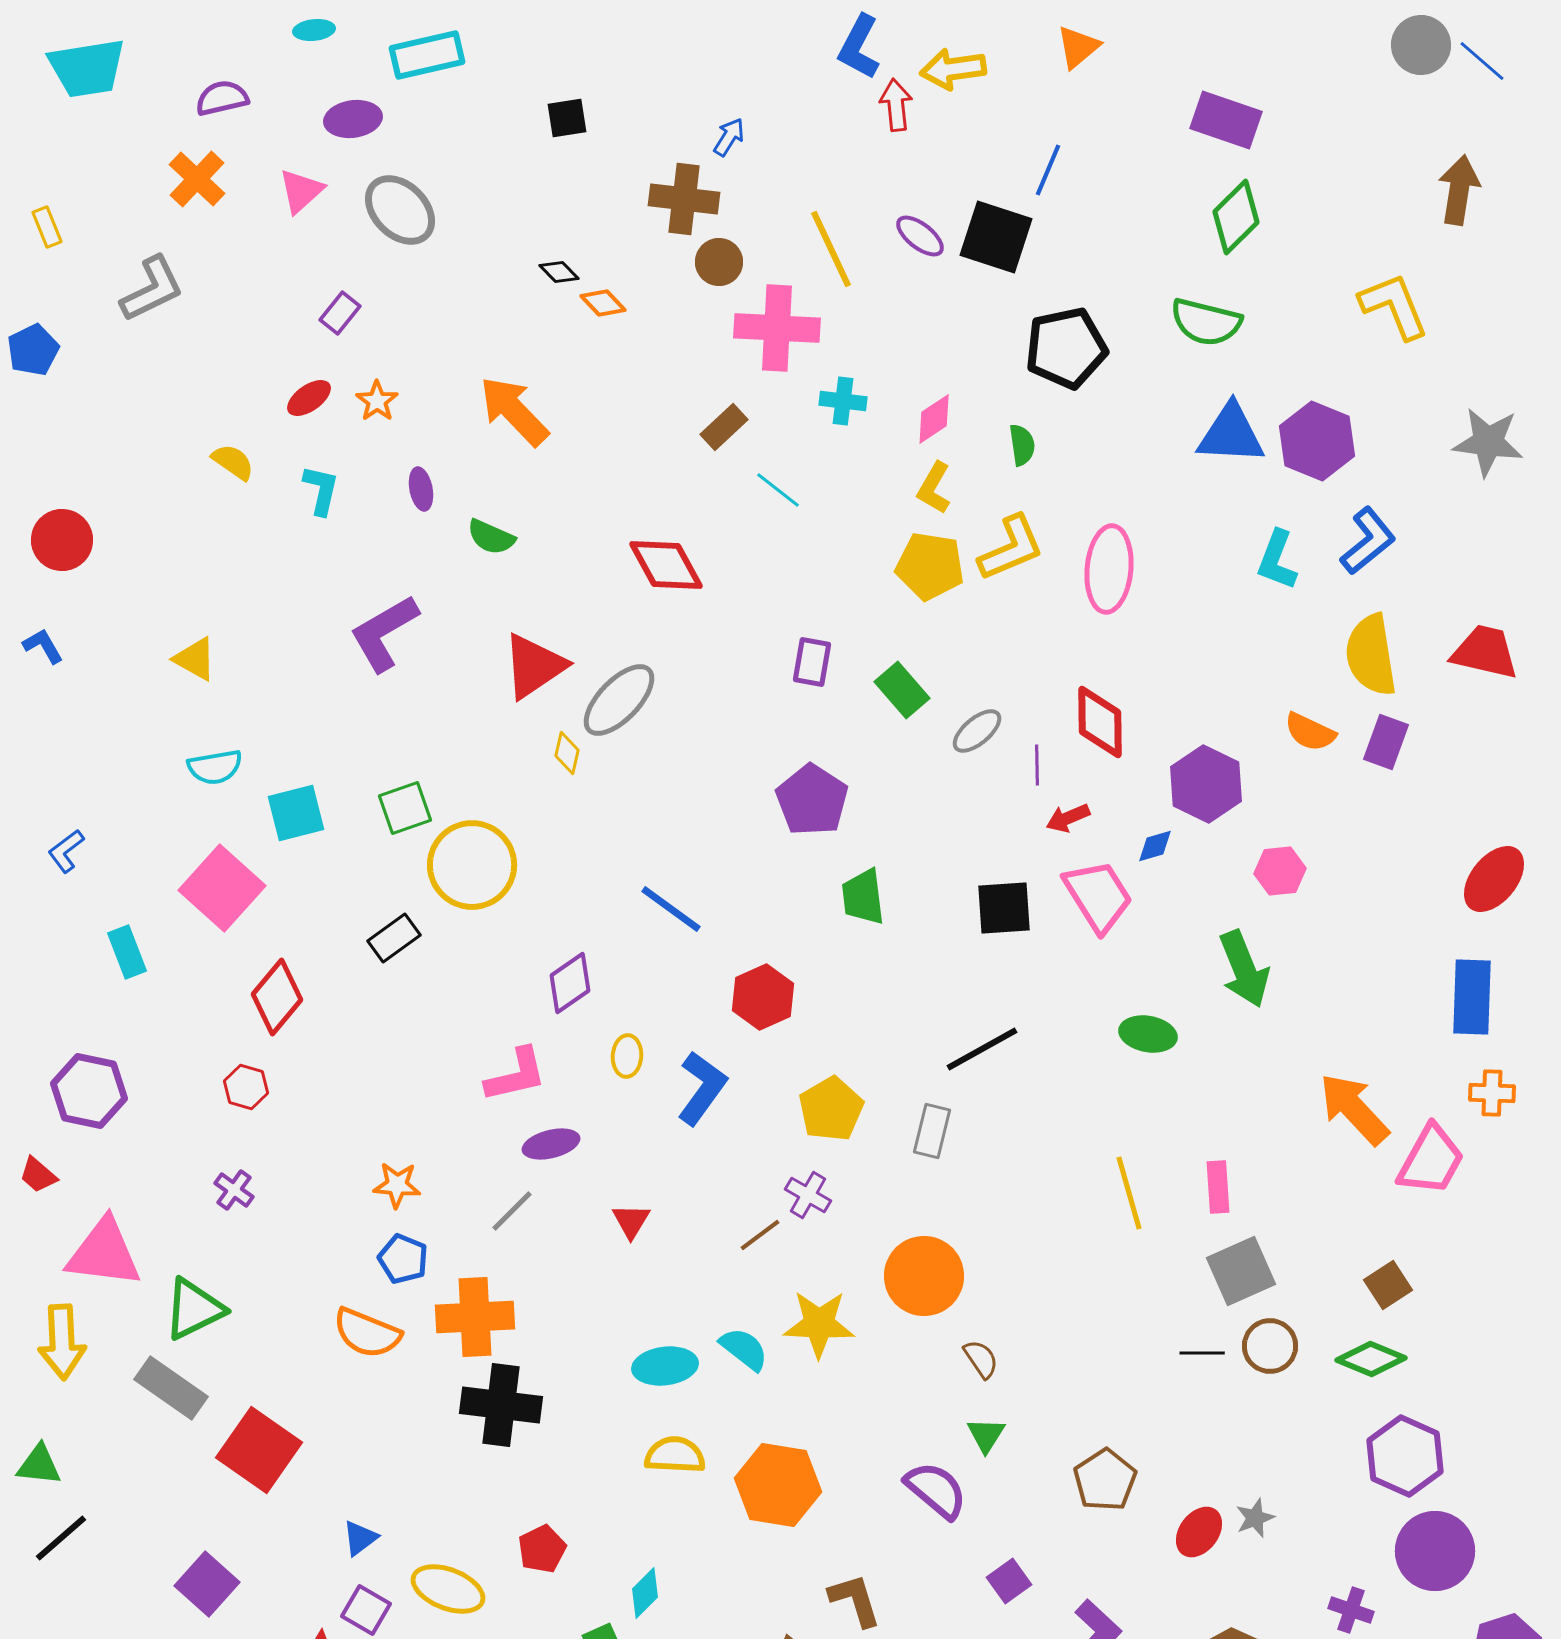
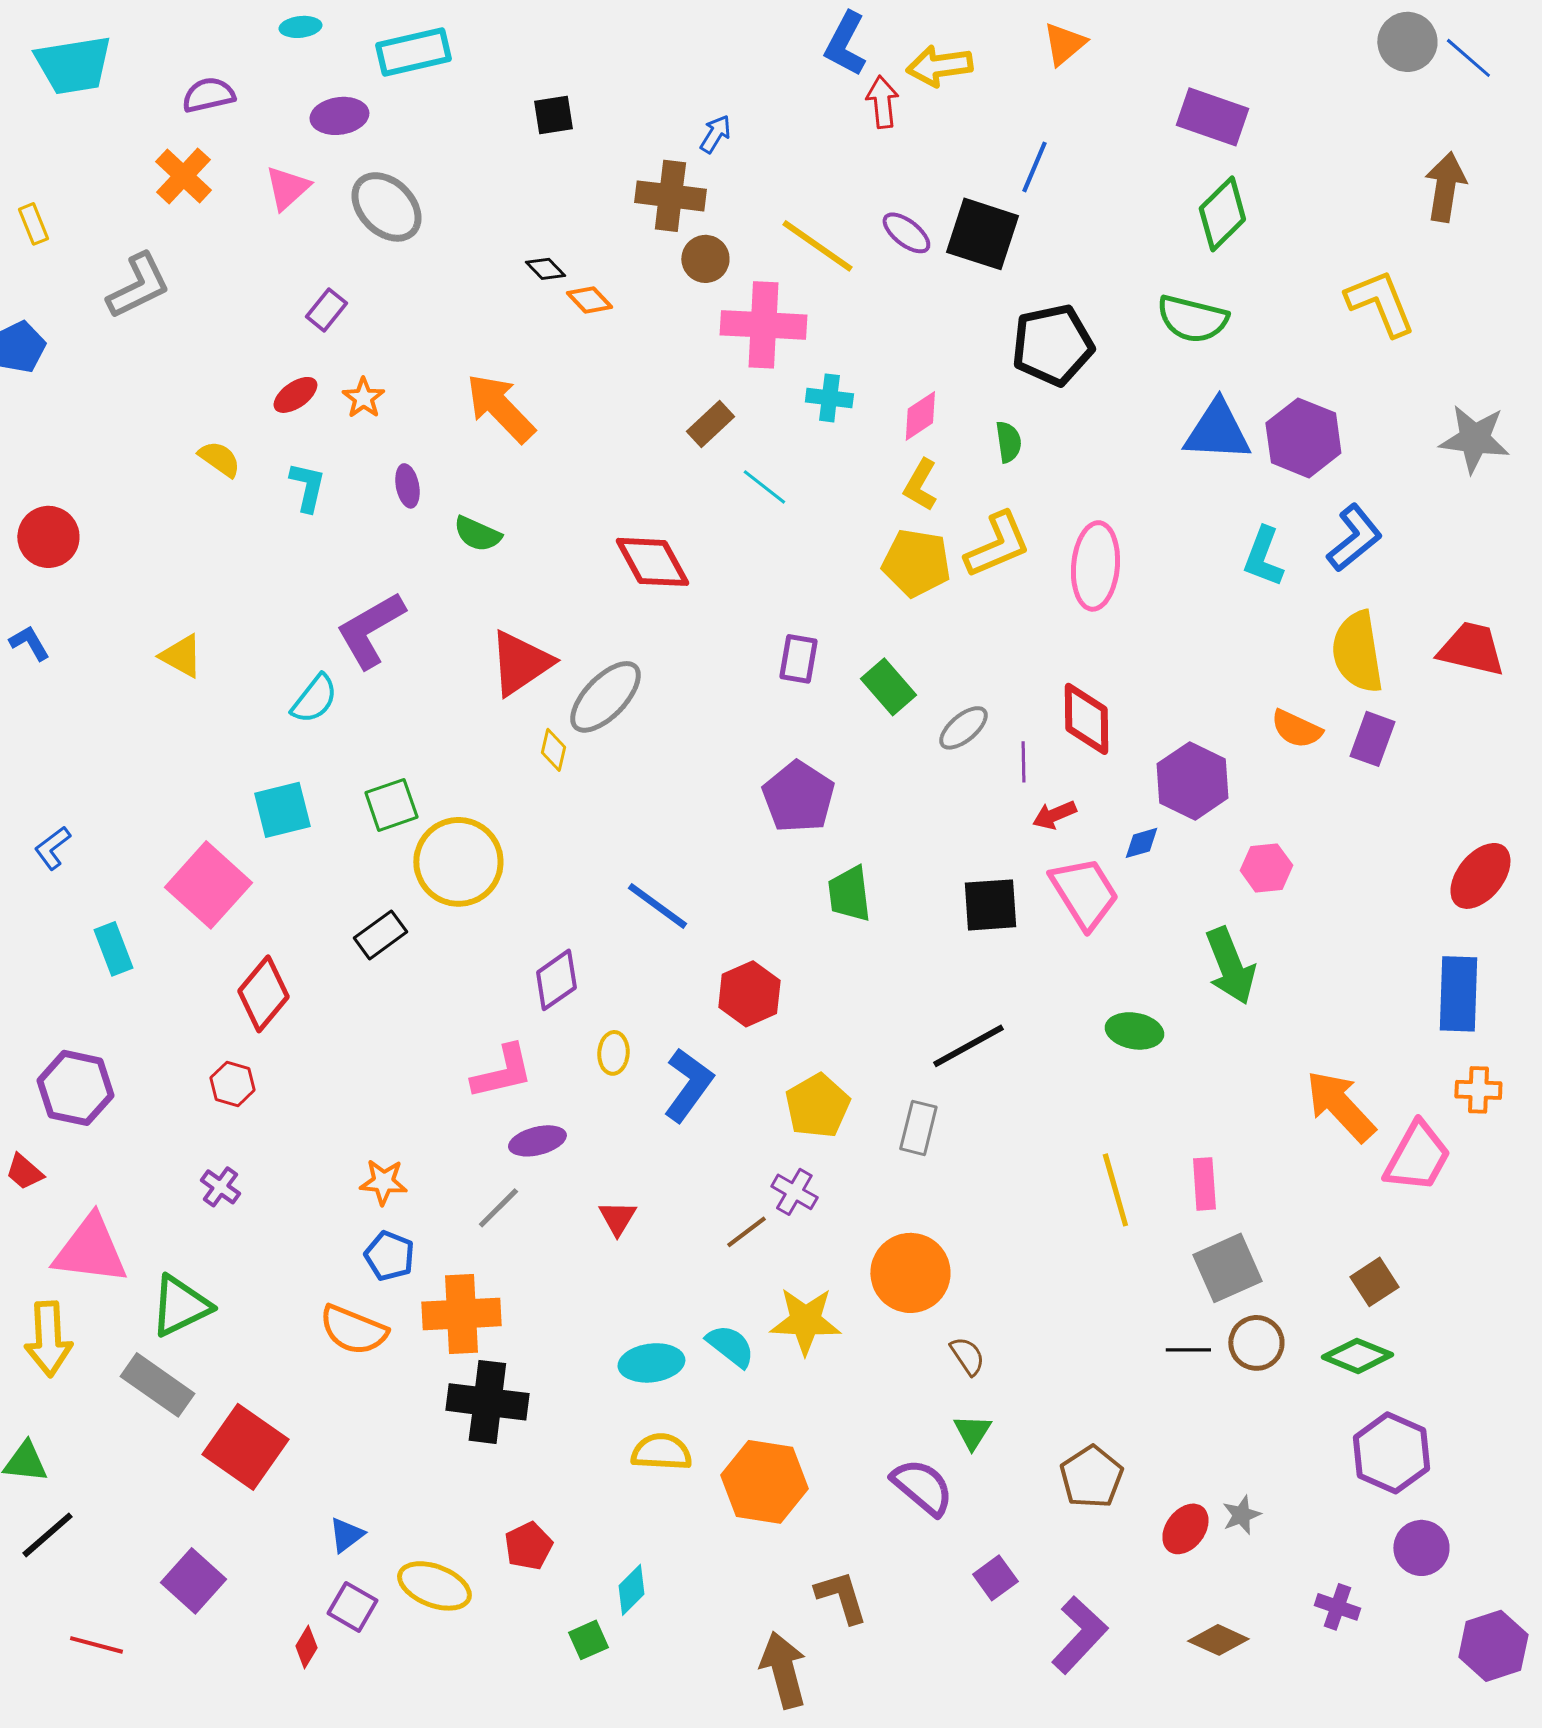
yellow line: (831, 249) -> (817, 246), turned -30
cyan semicircle: (215, 767) -> (314, 699), moved, turned -42
purple circle: (1435, 1551) -> (1421, 1548), size x0.7

